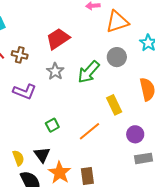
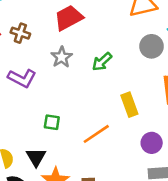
gray circle: (117, 57) -> (152, 46), moved
green arrow: (89, 72) -> (102, 62), size x0.7
green square: (52, 125) -> (52, 122), turned 32

